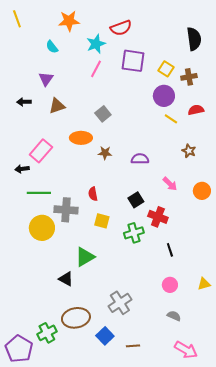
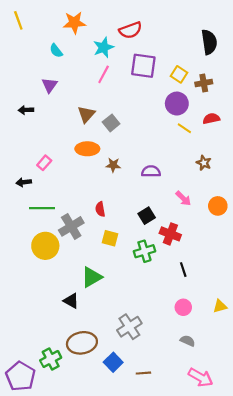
brown triangle: (57, 106) -> (86, 114), moved, turned -30
pink rectangle: (41, 151) -> (44, 163), size x0.6
gray cross: (66, 210) -> (71, 226), turned -35

